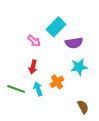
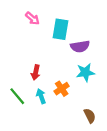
cyan rectangle: (56, 27) -> (61, 29), turned -36
pink arrow: (34, 41) -> (32, 18), moved
green line: (16, 89) -> (17, 96), turned 30

